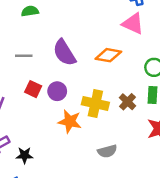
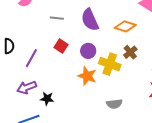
purple circle: (57, 91) -> (88, 51), moved
brown cross: (127, 102) -> (130, 52), moved

